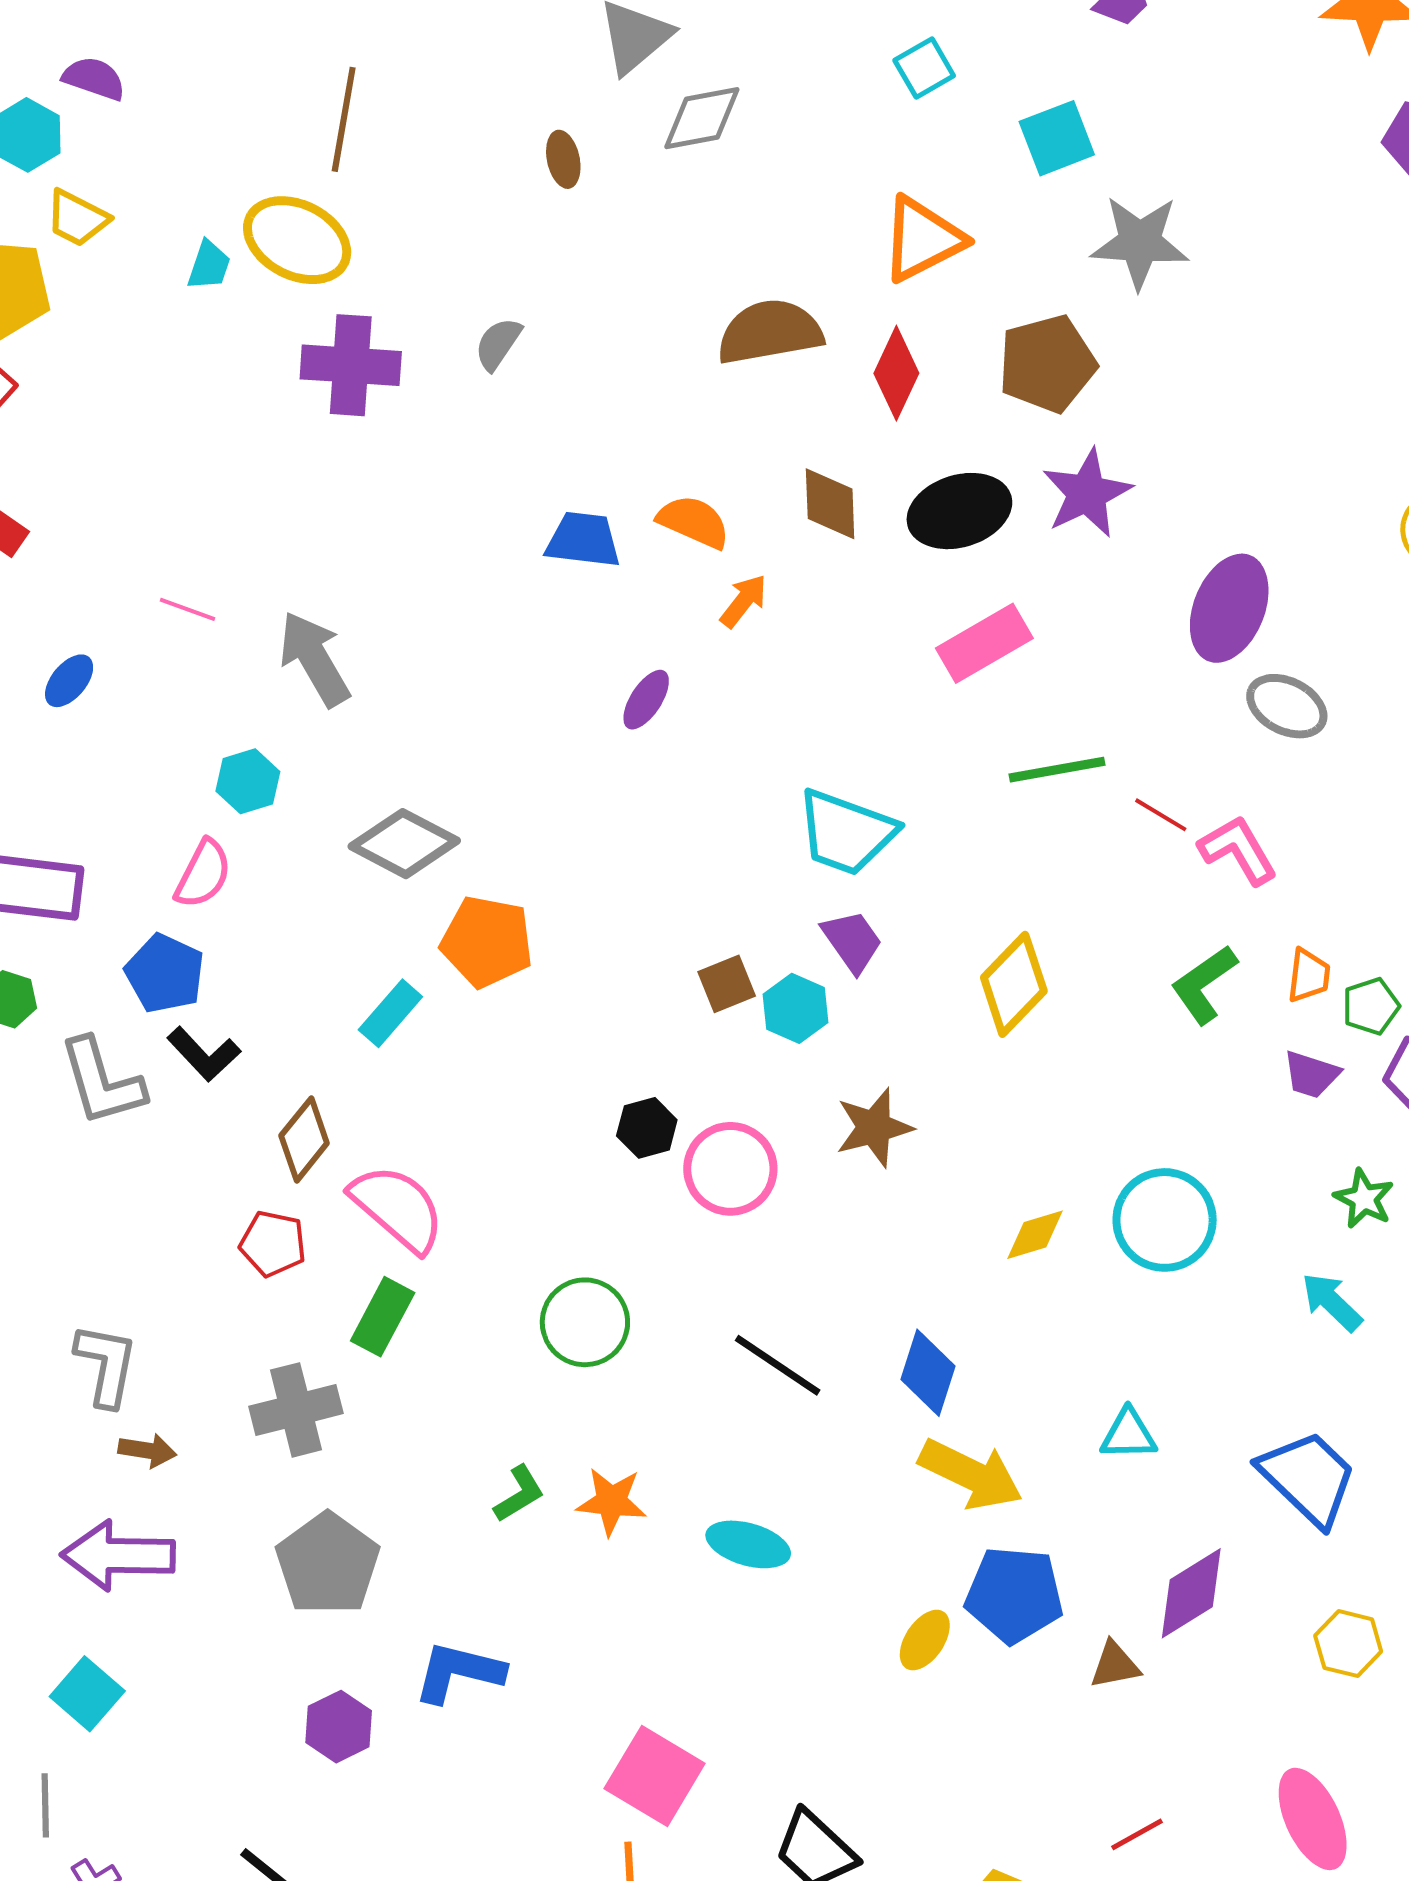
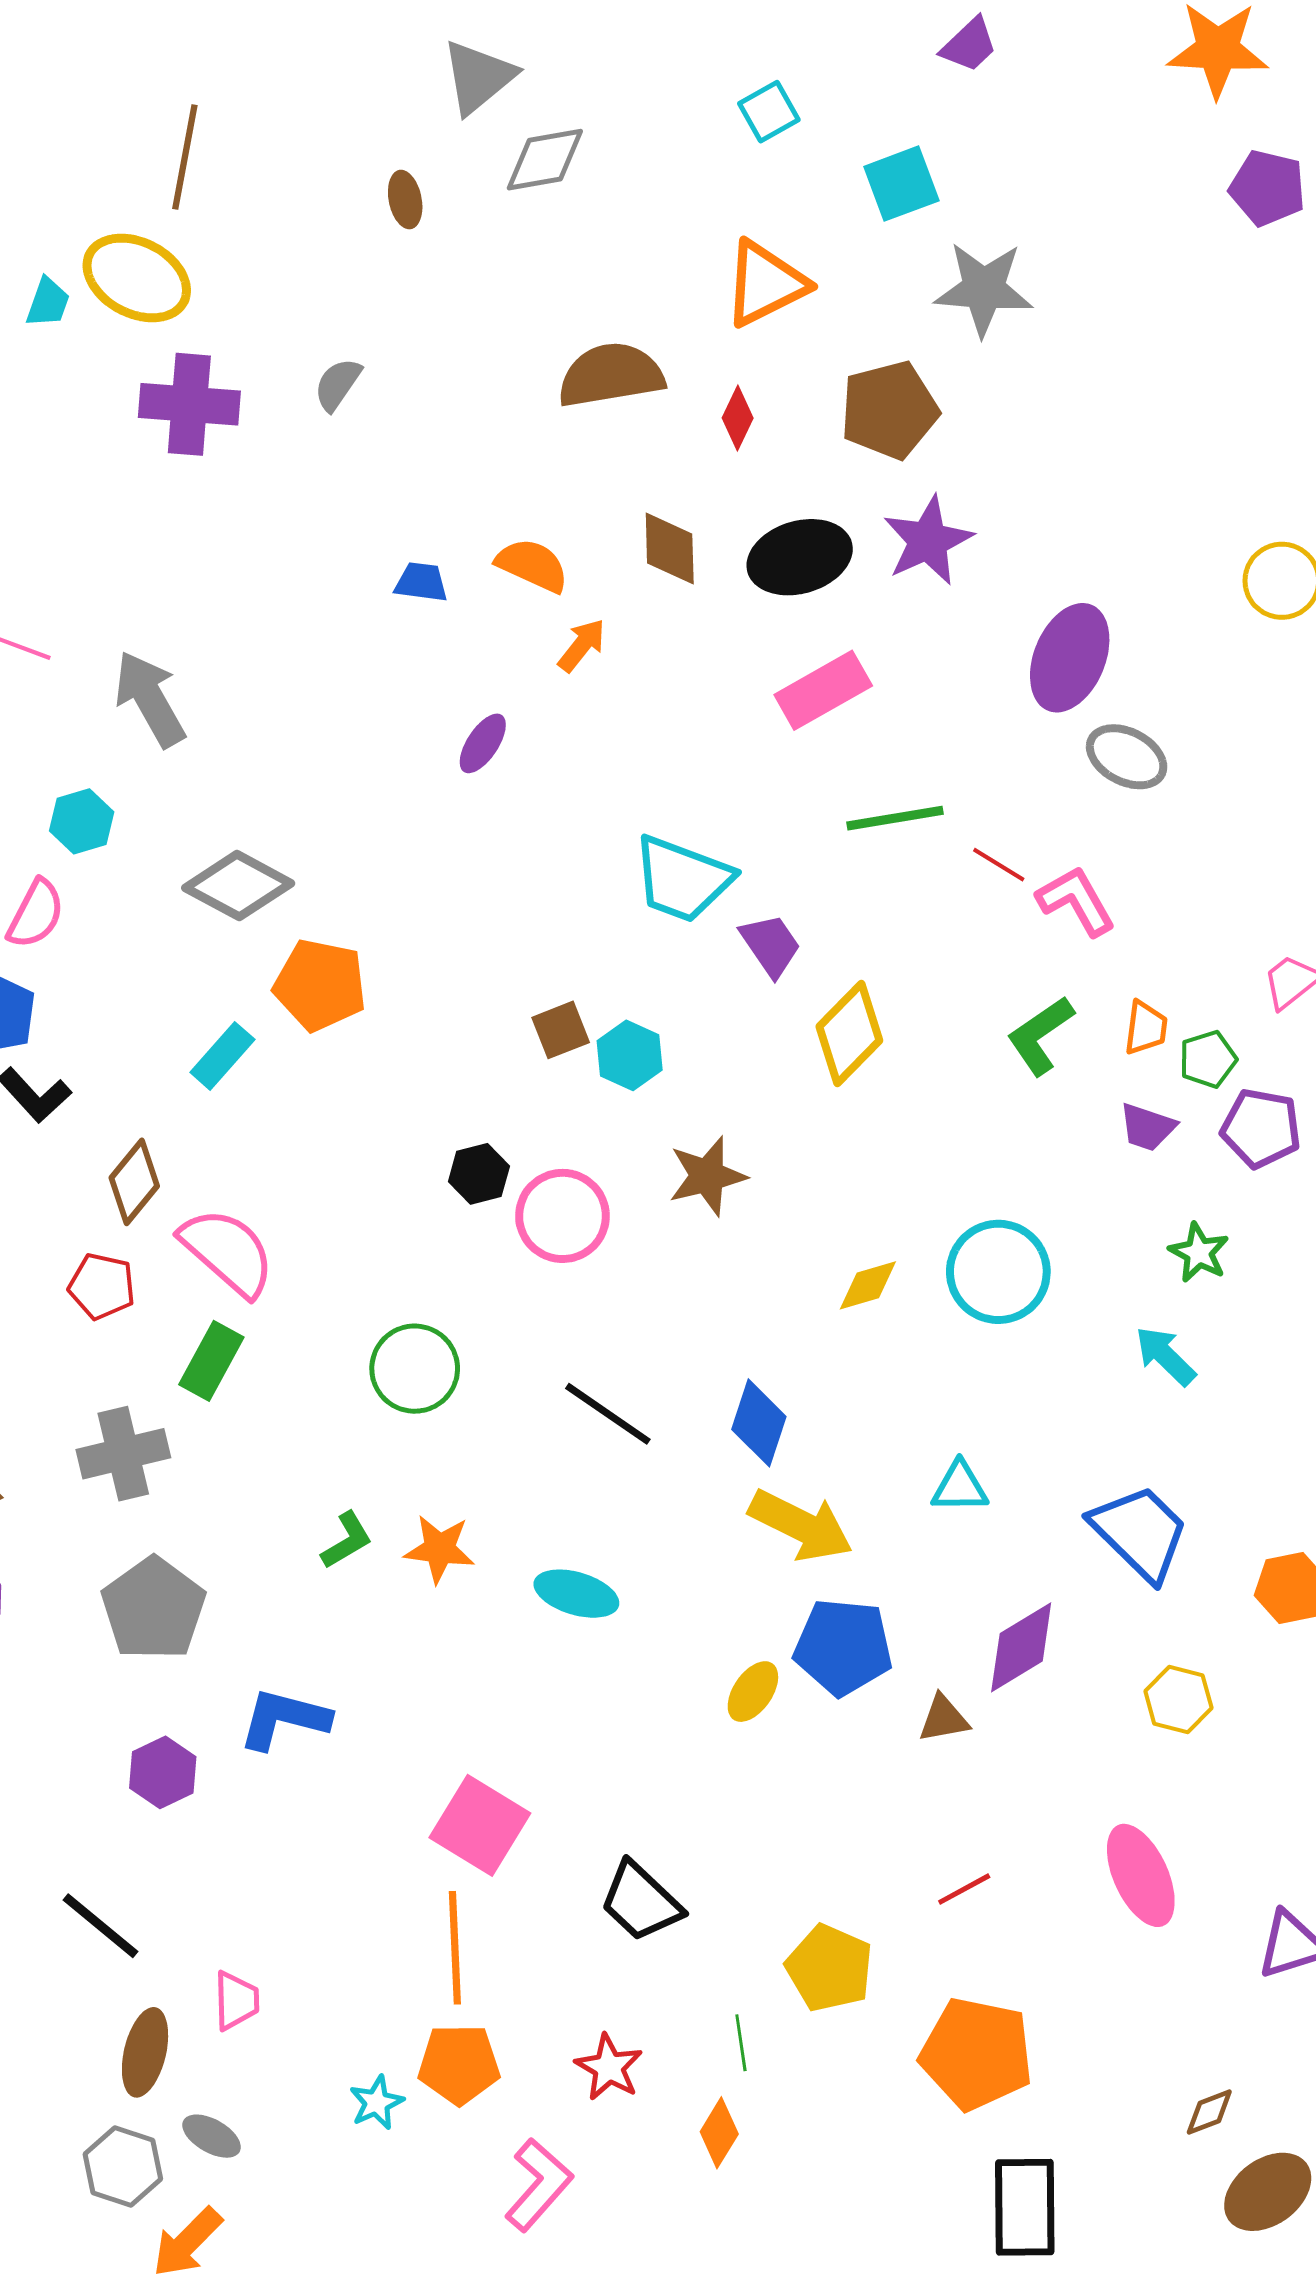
red diamond: (896, 373) -> (738, 418), size x0.7
blue trapezoid: (583, 540) -> (421, 582), size x0.7
purple trapezoid: (852, 941) -> (771, 945), moved

